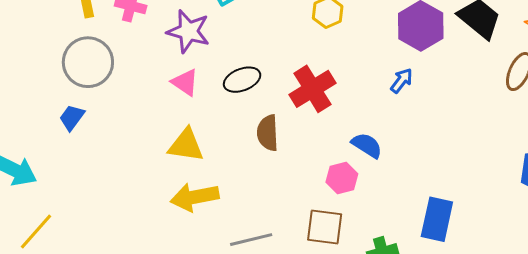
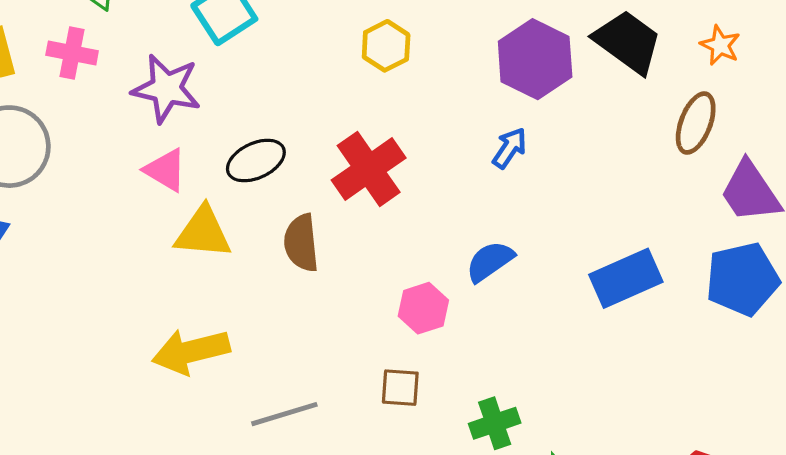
yellow triangle: (186, 145) -> (203, 233), moved
blue semicircle: (367, 145) -> (490, 261), moved, turned -64
blue rectangle: (437, 219) -> (626, 278), moved, turned 57
brown square: (325, 227) -> (400, 388), size x0.7

